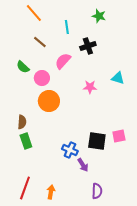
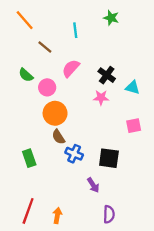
orange line: (34, 13) -> (25, 20), moved
black cross: (88, 46) -> (107, 75), moved, turned -35
brown semicircle: (22, 122) -> (58, 137), moved, turned 144
pink square: (119, 136) -> (134, 126), moved
blue cross: (70, 150) -> (74, 154), moved

